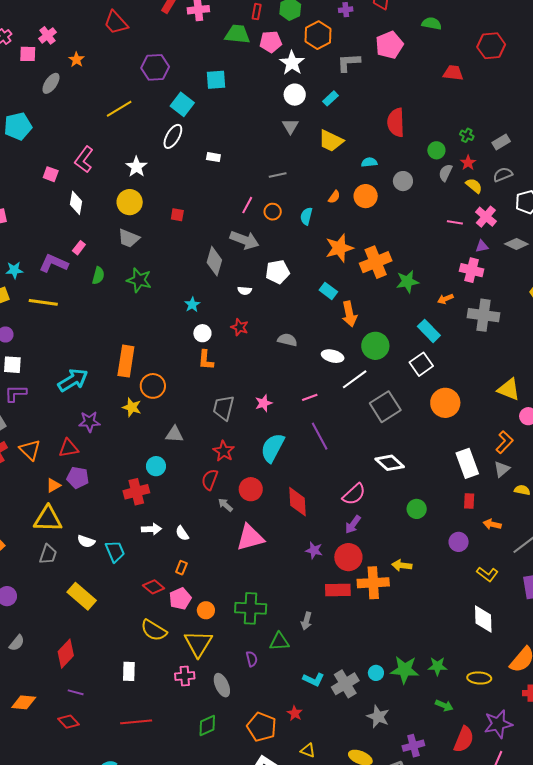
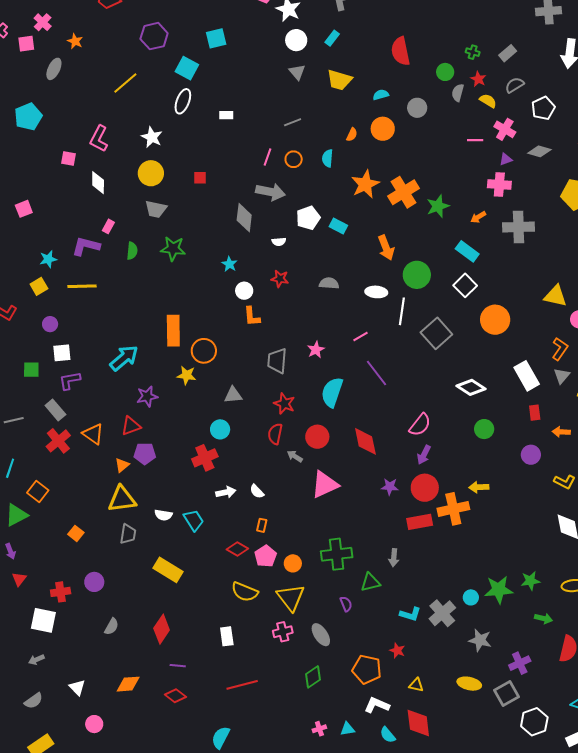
cyan rectangle: (328, 291) -> (338, 226), moved
white line: (355, 379) -> (402, 311), turned -36
white diamond: (390, 463) -> (471, 387), moved

